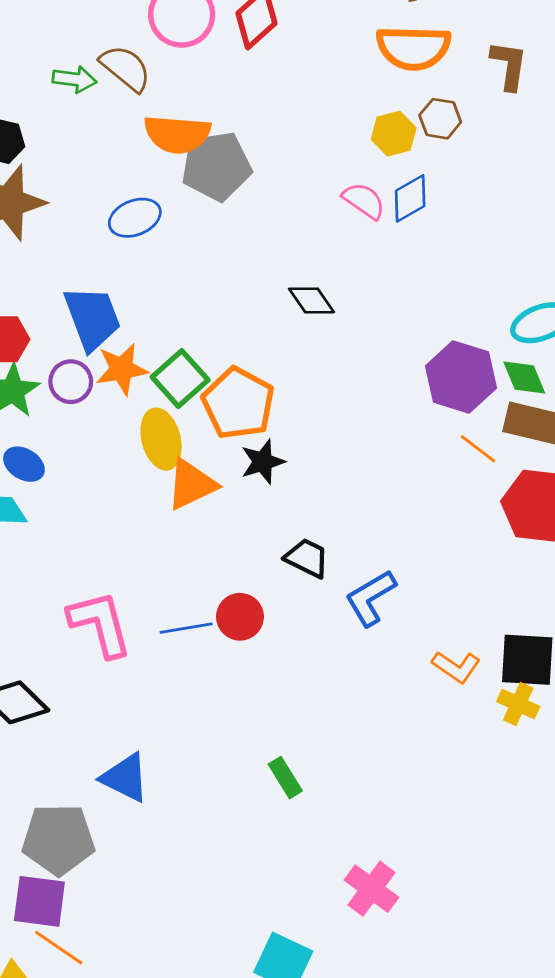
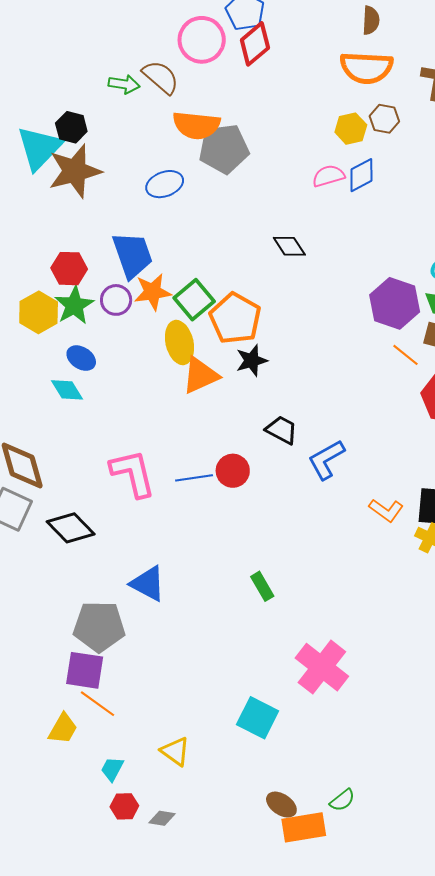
pink semicircle: (364, 201) -> (328, 176), turned -52
pink cross: (371, 889) -> (322, 667), size x1.4

